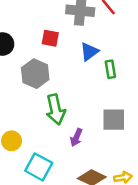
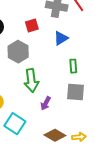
red square: (50, 38) -> (32, 25), turned -32
green rectangle: (110, 69) -> (73, 66), moved

